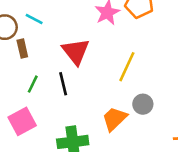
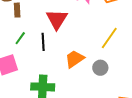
yellow line: (127, 67) -> (109, 38), moved
orange trapezoid: (114, 119) -> (75, 59), moved

